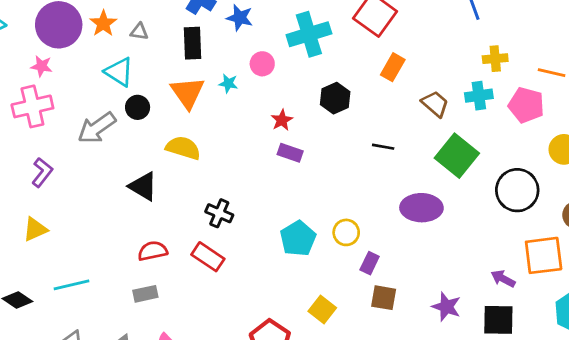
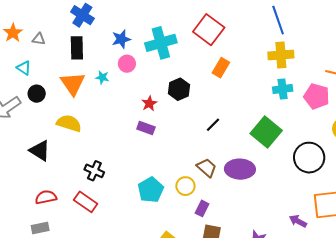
blue star: (240, 18) -> (121, 39), moved, turned -30
yellow cross: (495, 59) -> (281, 55), moved, size x1.4
cyan triangle: (119, 72) -> (24, 68), size x0.7
brown trapezoid: (435, 104) -> (207, 168), moved
red star: (282, 120) -> (149, 103), moved
black line: (383, 147) -> (213, 125), turned -56

